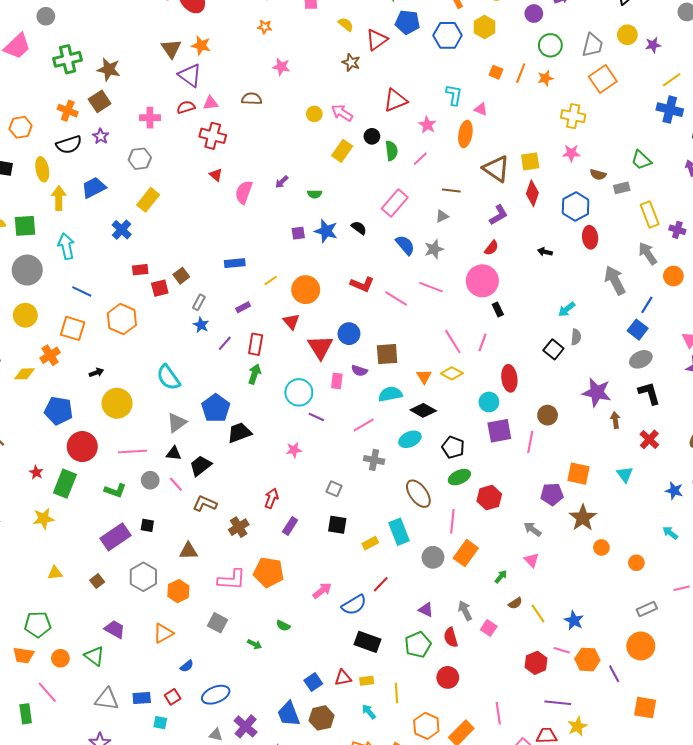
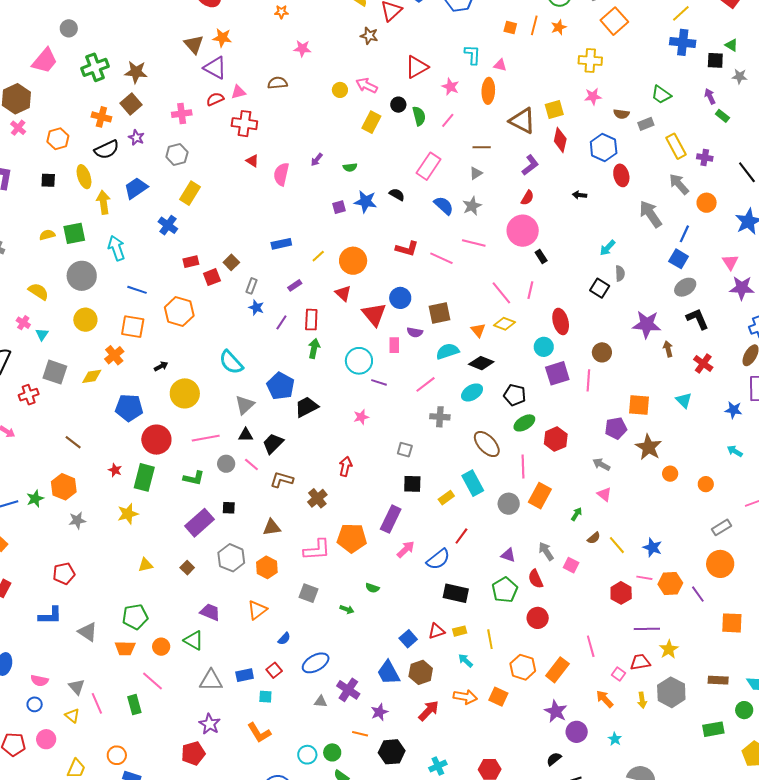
purple rectangle: (290, 526) -> (391, 519), moved, size x1.5

